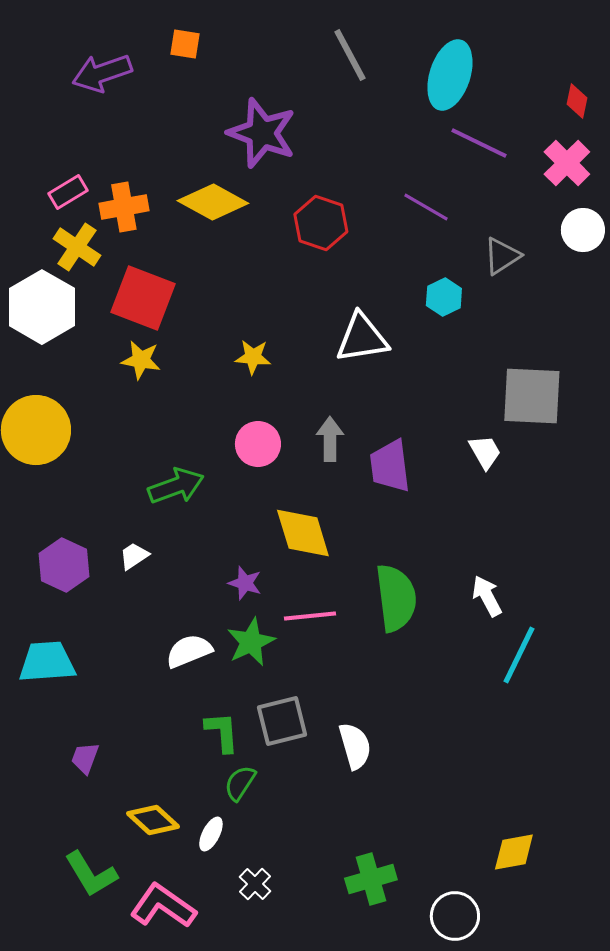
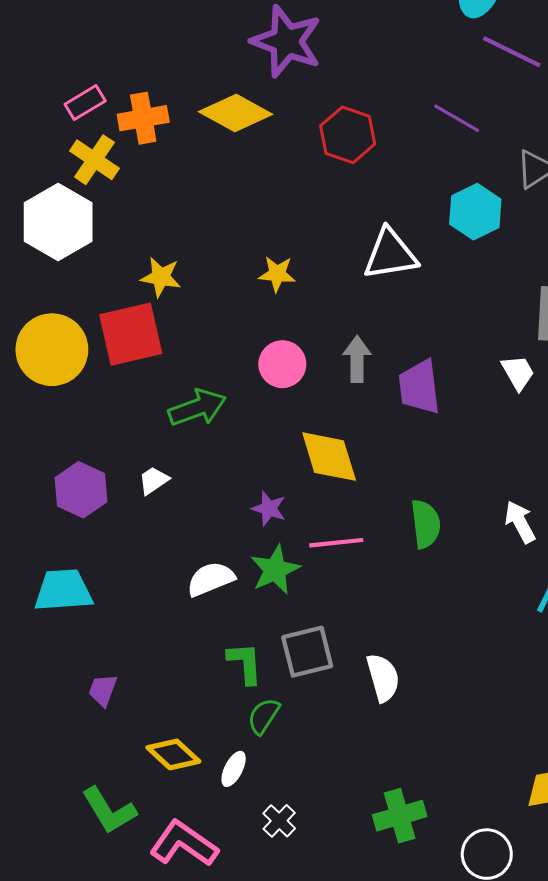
cyan hexagon: (444, 297) -> (475, 212), size x1.4
red square: (143, 298) -> (131, 334), moved, turned -34
green semicircle: (396, 598) -> (426, 524), size x0.7

